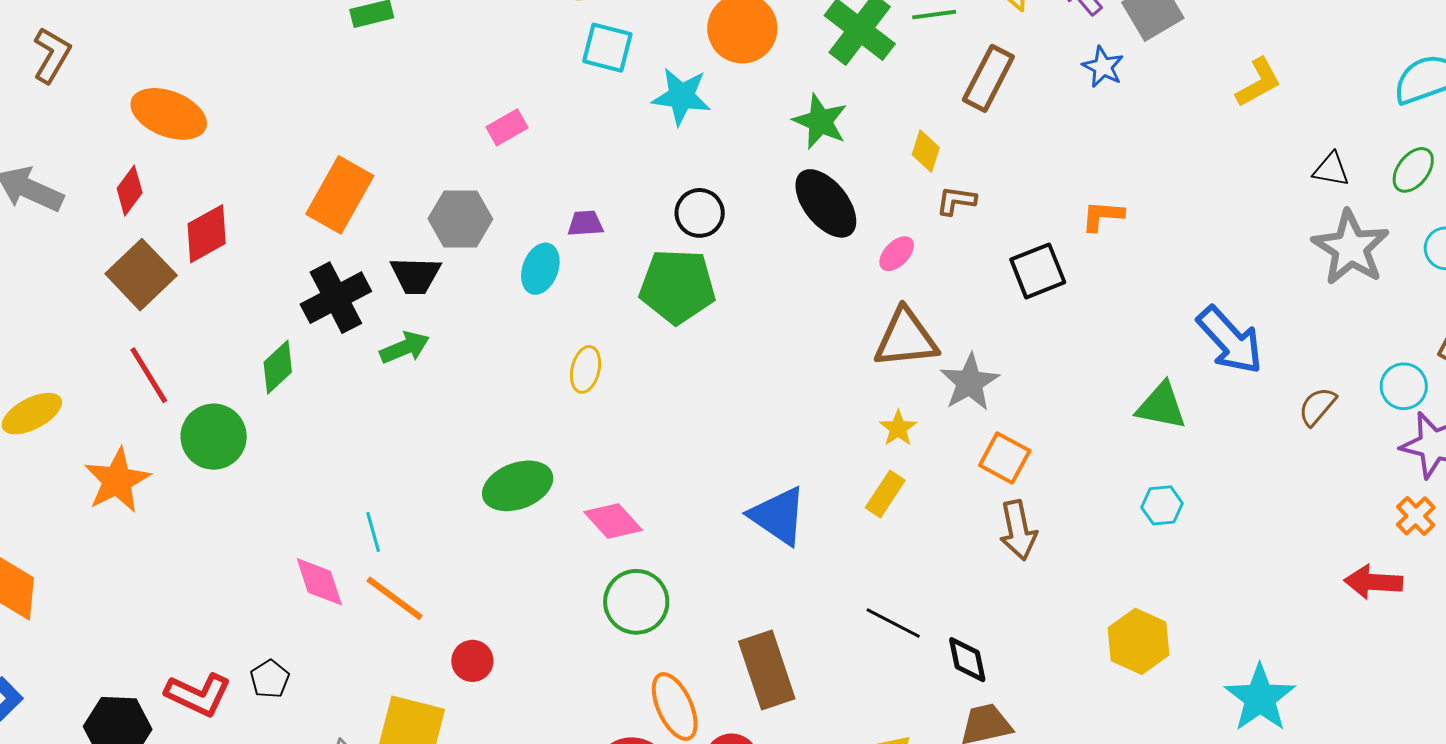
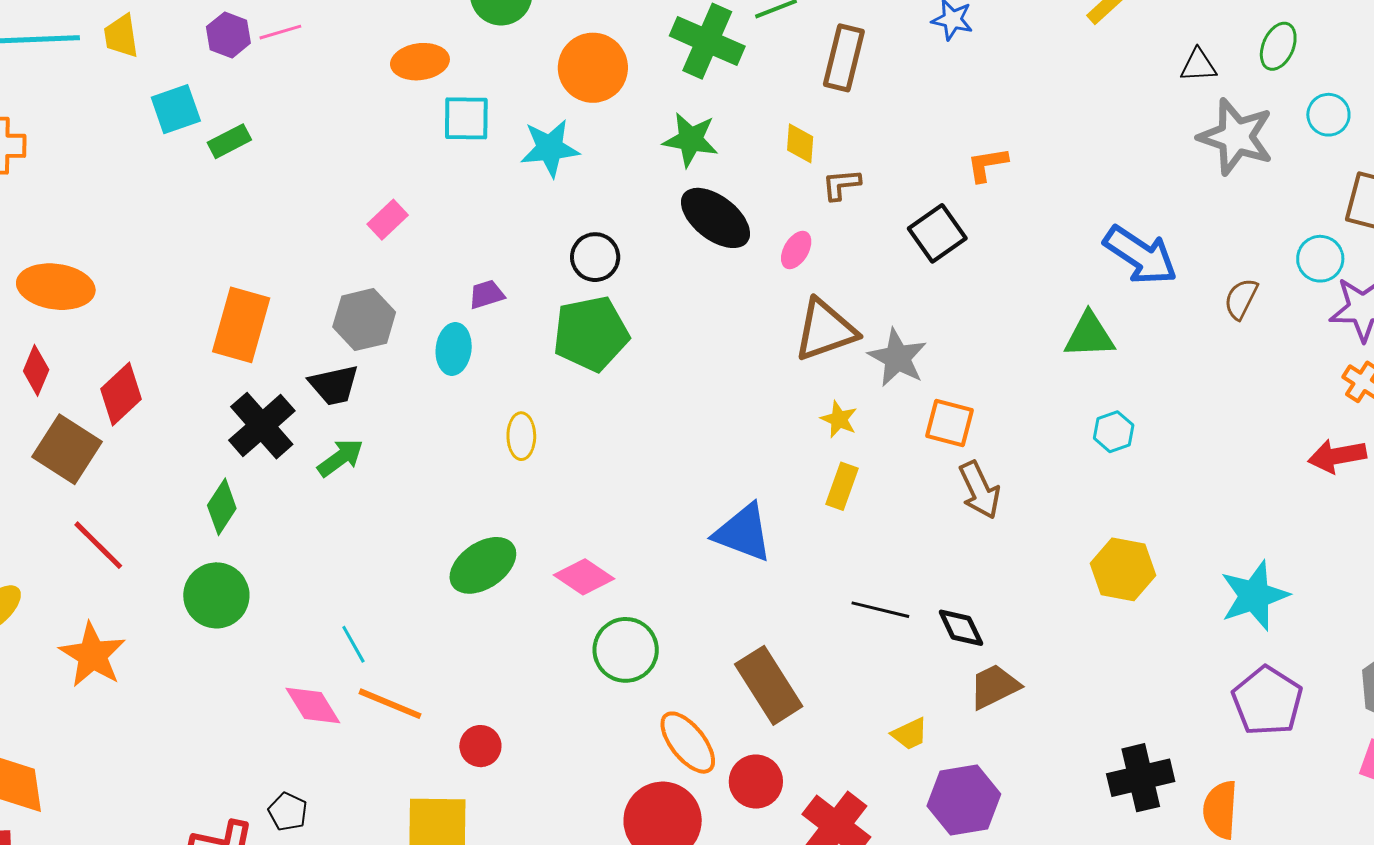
green circle: (214, 437) -> (216, 595), moved
cyan star: (1260, 698) -> (1254, 596), turned 30

